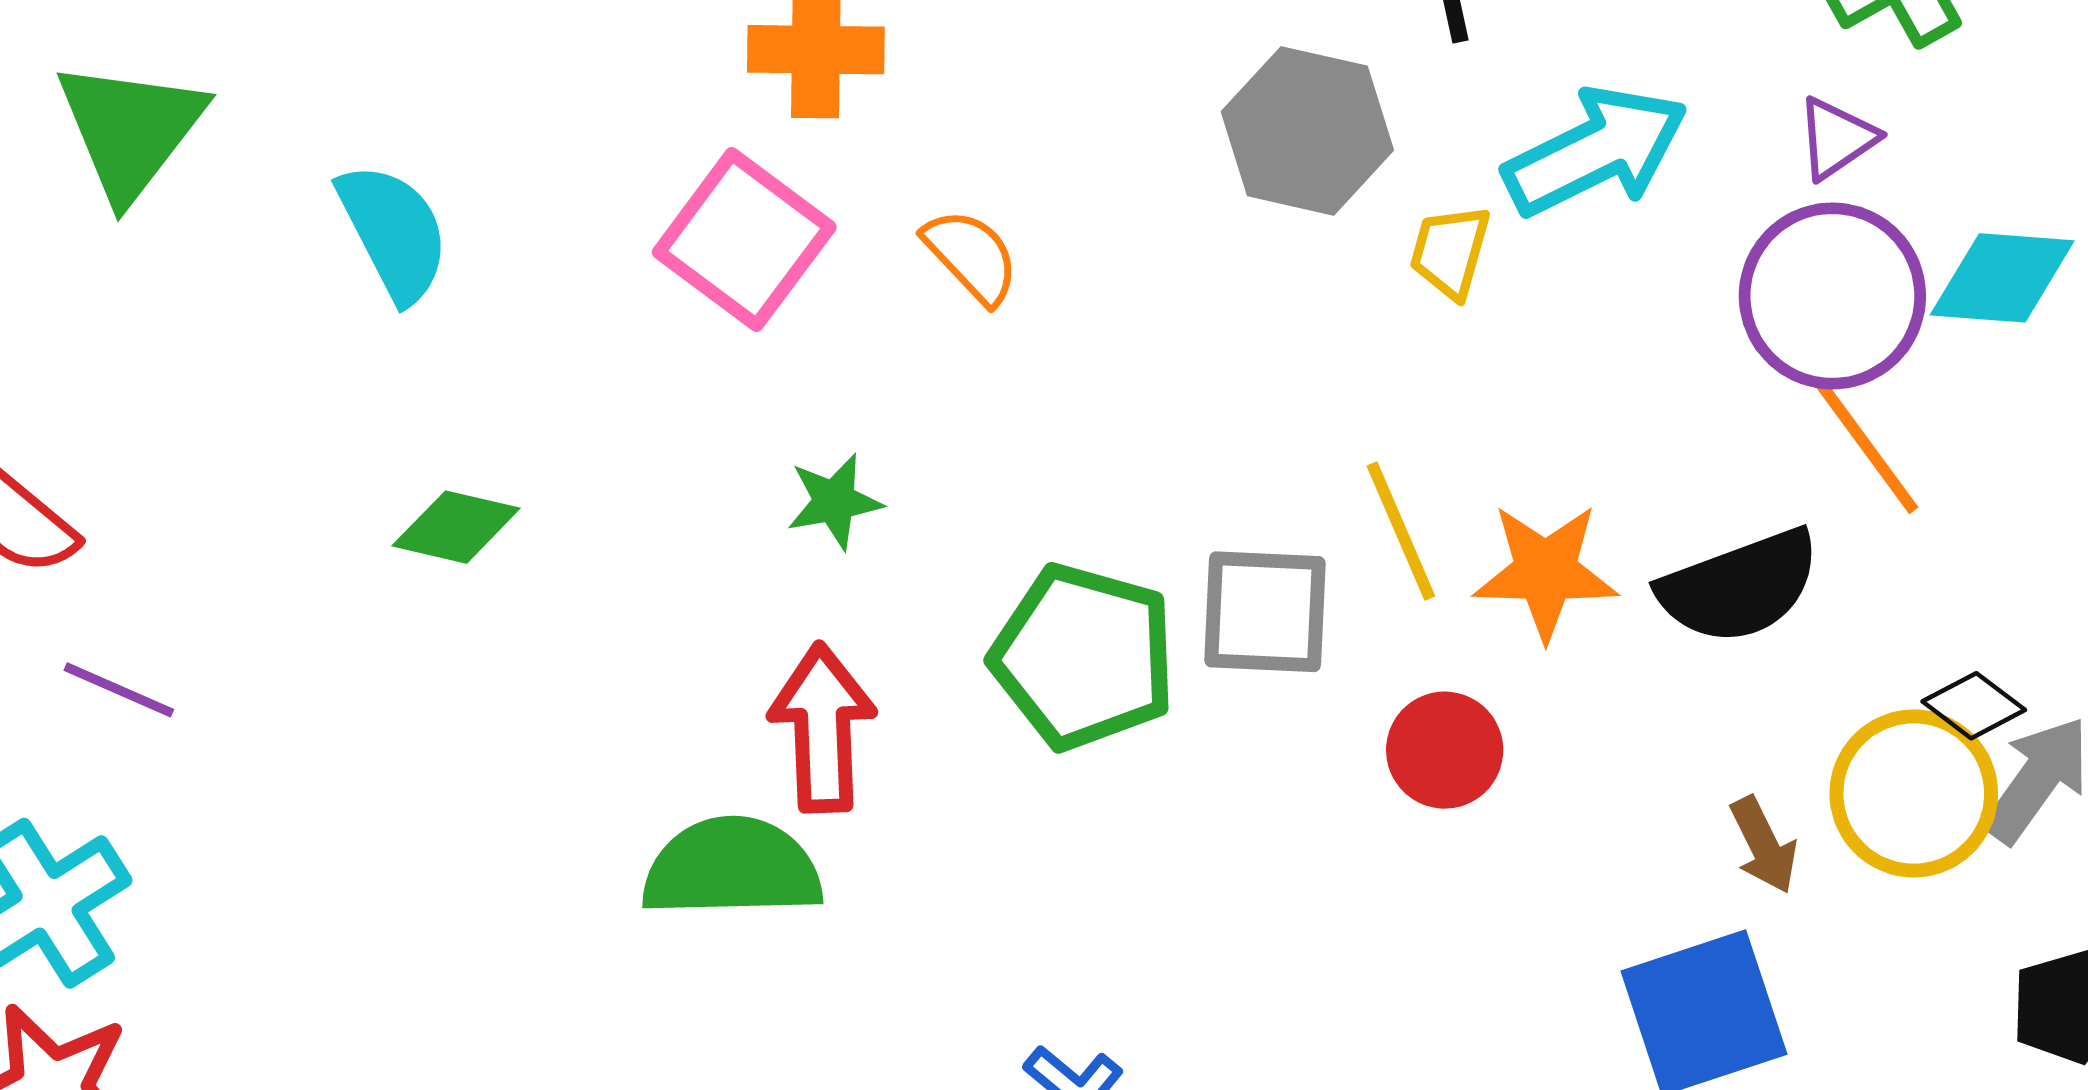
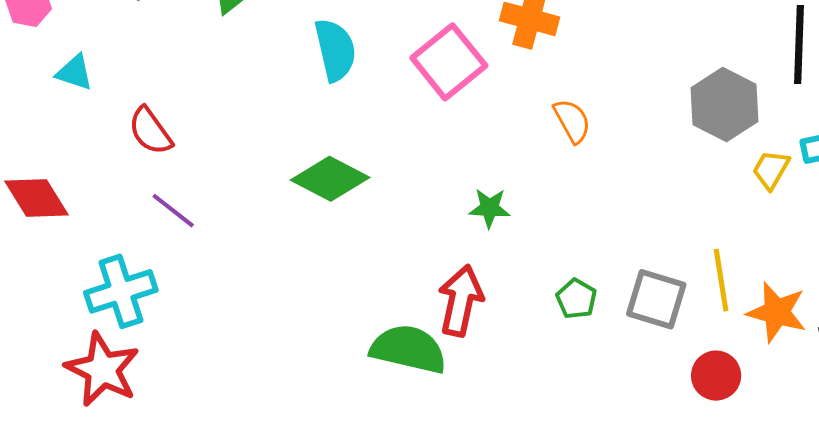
pink square: (744, 240) -> (449, 62), moved
green diamond: (456, 527) -> (330, 179), size x1.4
green pentagon: (1084, 657) -> (576, 299), size x0.5

